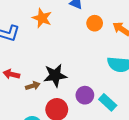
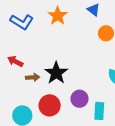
black star: (55, 75) -> (56, 73), turned 30
cyan rectangle: (108, 102) -> (99, 111), turned 36

